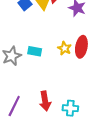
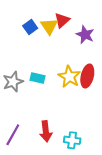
yellow star: (64, 48) -> (69, 77), size x1.5

